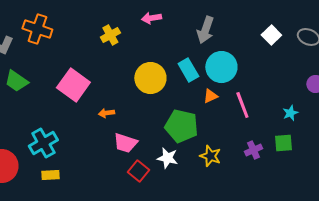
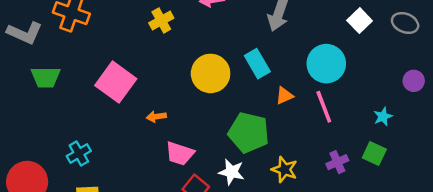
cyan circle: (221, 67) -> (326, 64), moved
green trapezoid: (16, 81) -> (46, 77), turned -35
cyan cross: (43, 143) -> (79, 153), size x0.7
green square: (283, 143) -> (374, 153), turned 30

